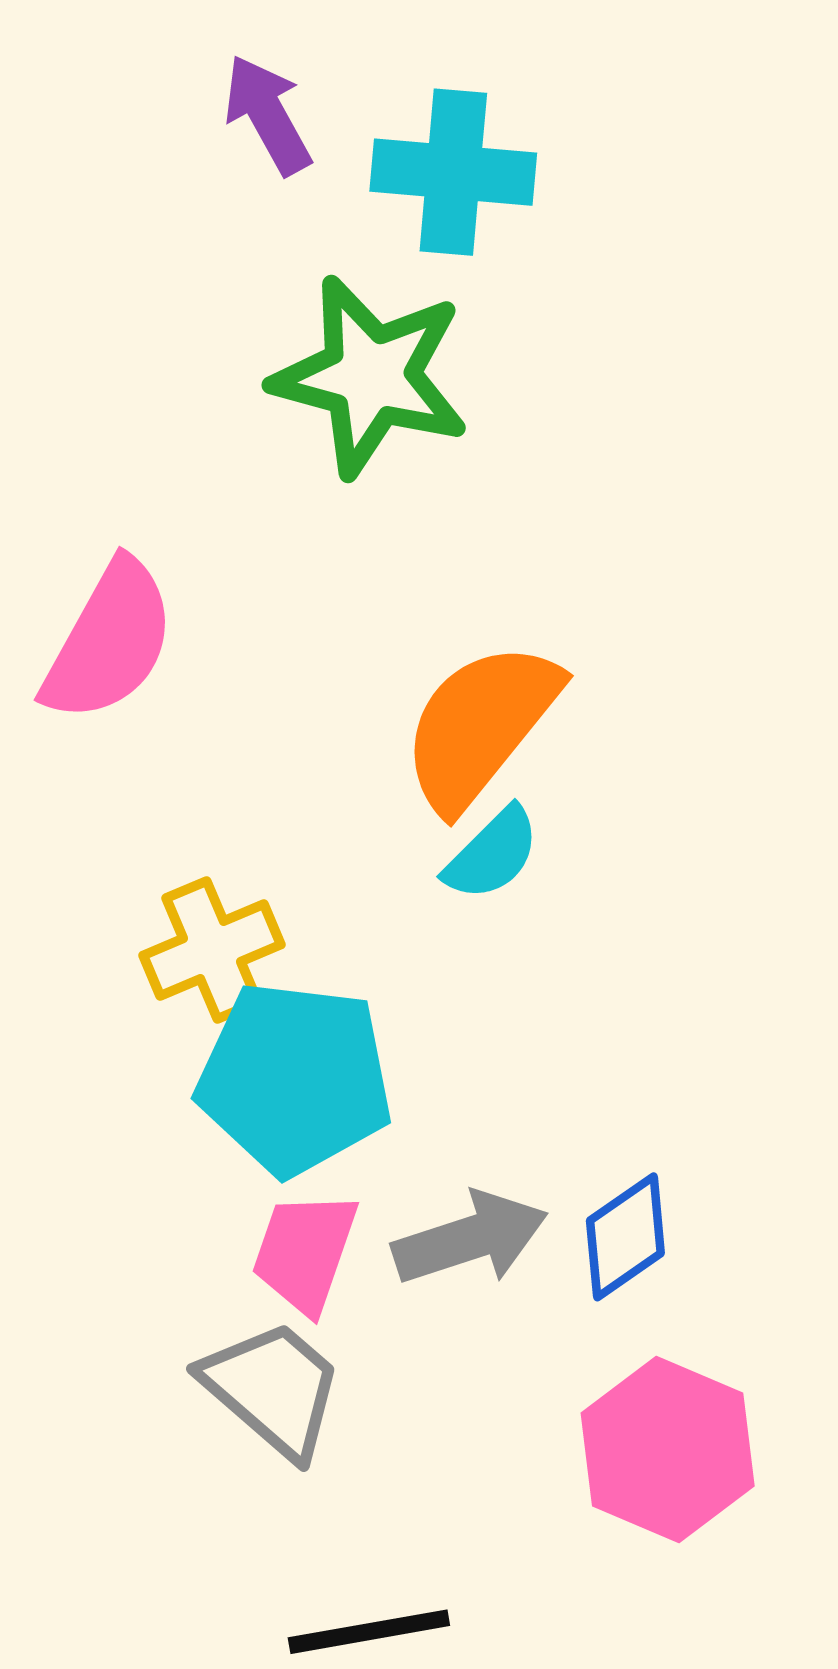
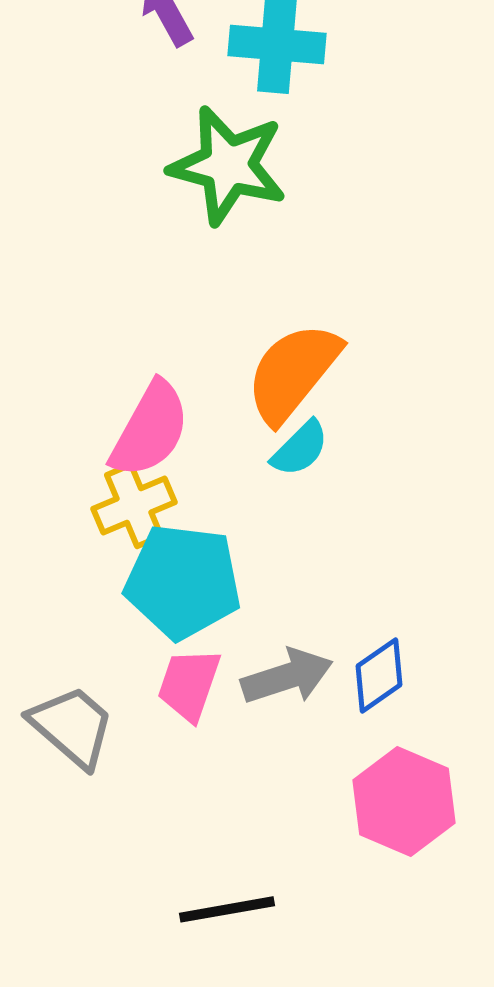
pink semicircle: (109, 641) -> (150, 429), moved
gray trapezoid: (273, 1389) -> (72, 726), moved

